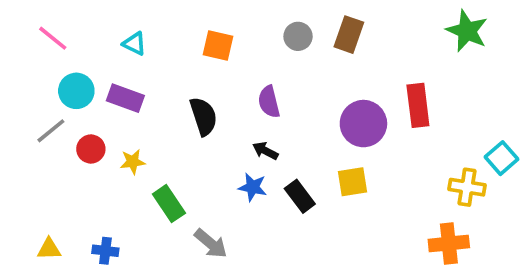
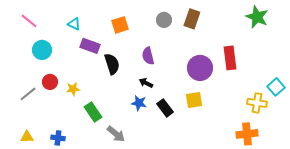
orange square: (218, 45) -> (120, 25), turned -30
purple rectangle: (125, 98) -> (90, 46), moved
gray line: (51, 131) -> (28, 94), moved

